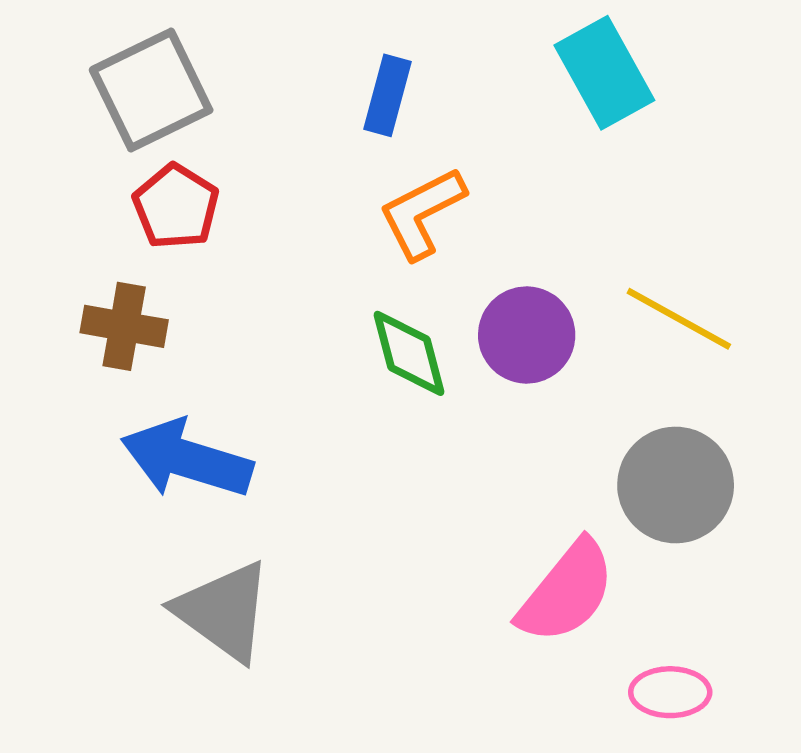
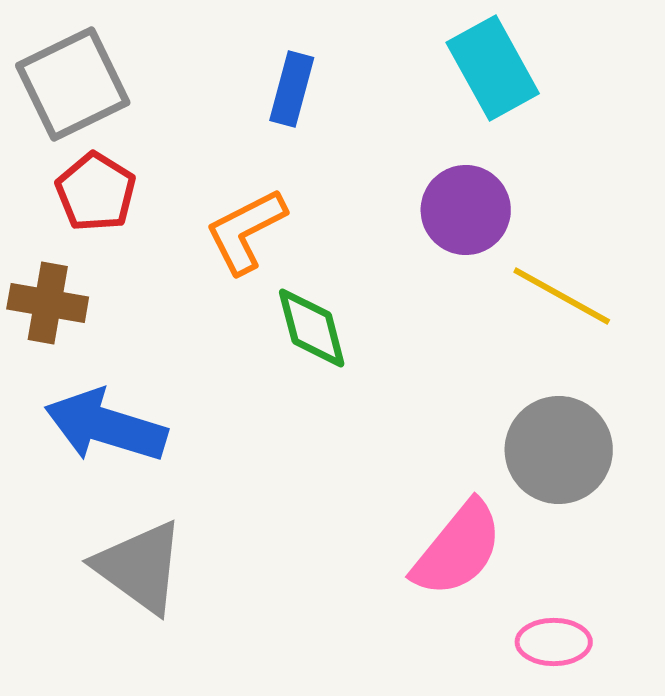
orange L-shape: (422, 213) -> (246, 231), moved
purple circle: (527, 335) -> (466, 210), moved

